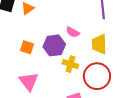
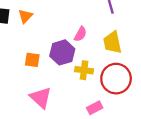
pink semicircle: (73, 32) -> (80, 34), turned -80

